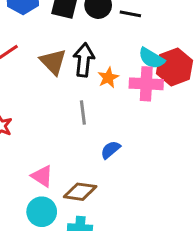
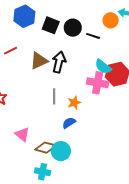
brown triangle: (53, 62) -> (39, 61), turned 42
orange star: (108, 78) -> (74, 103), moved
cyan circle: (42, 212) -> (61, 151), moved

